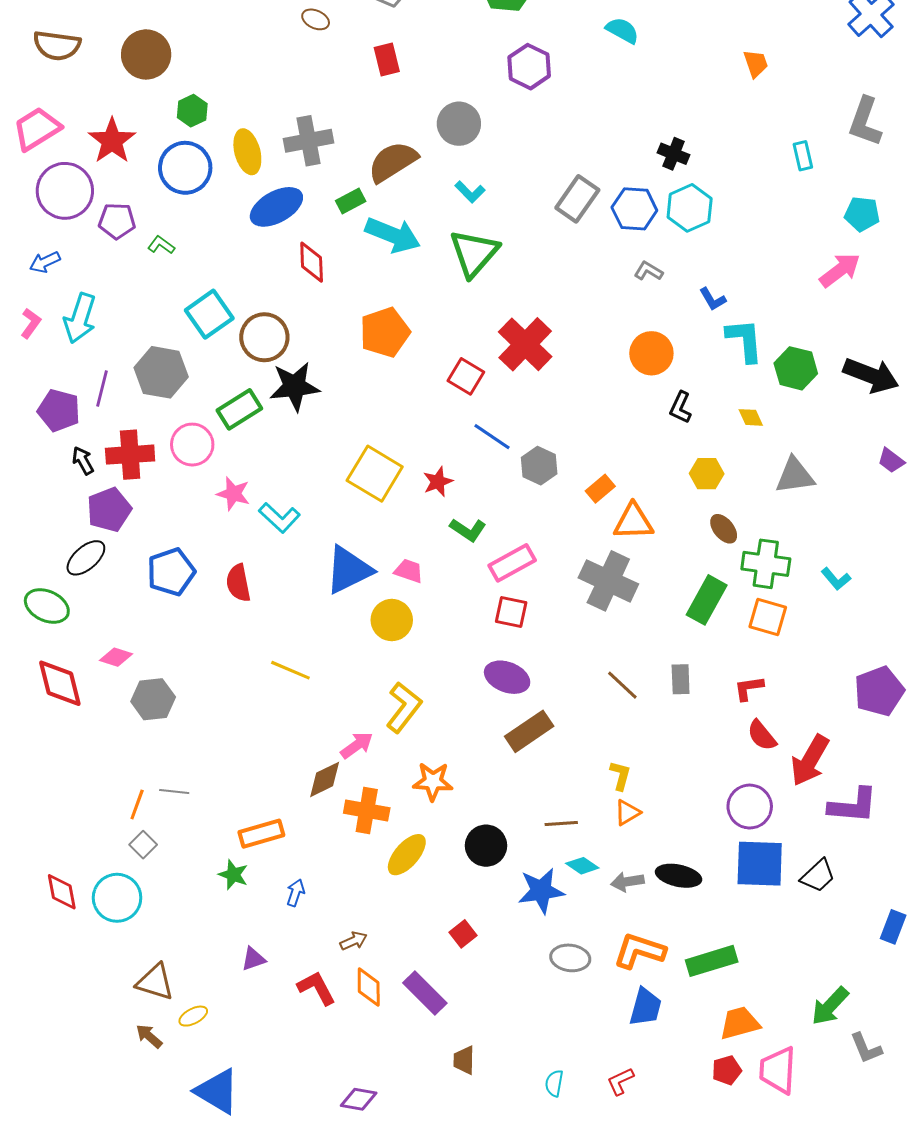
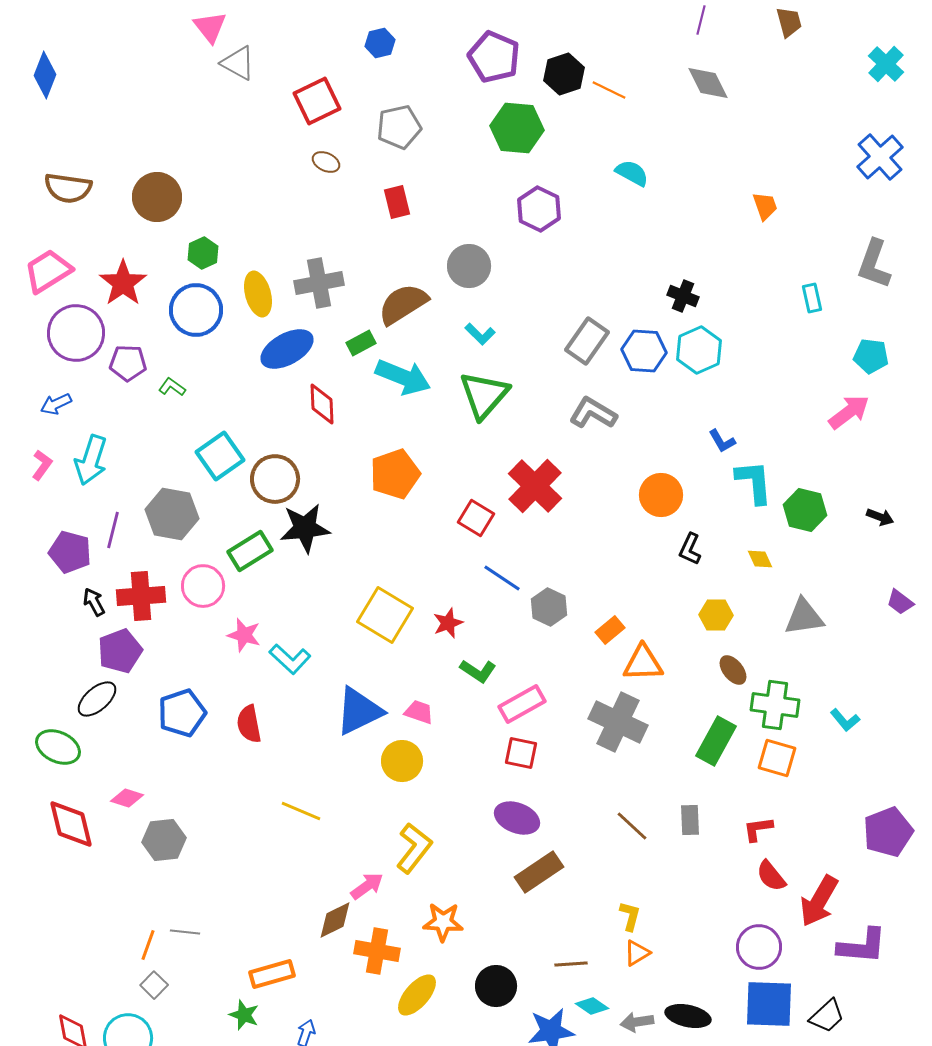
gray L-shape: (648, 271) -> (593, 413), moved, size x1.6
black arrow: (871, 375) -> (880, 517), size x0.5

